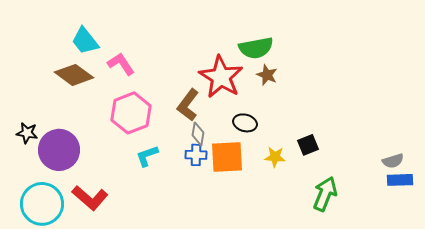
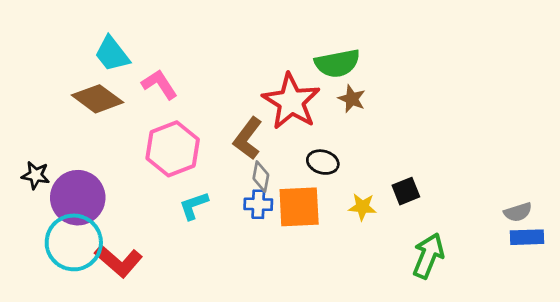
cyan circle: (42, 204) -> (74, 242), moved

